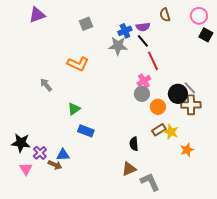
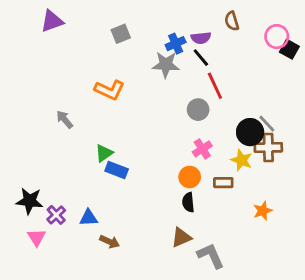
pink circle: (199, 16) -> (277, 37), moved
pink cross: (144, 81) -> (202, 149), moved
gray circle: (142, 94) -> (198, 110), moved
orange circle: (158, 107) -> (190, 177), moved
brown rectangle: (159, 130) -> (223, 183), turned 32
blue rectangle: (86, 131) -> (117, 170), moved
yellow star: (171, 132) -> (242, 160), moved
brown arrow: (55, 165) -> (110, 242), moved

